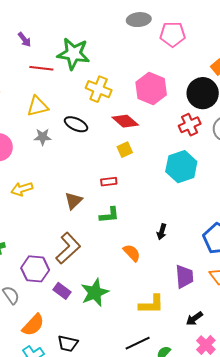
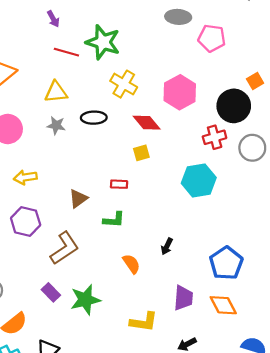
black ellipse: (76, 124) -> (94, 118), turned -35
purple hexagon: (35, 269) -> (26, 221), moved

